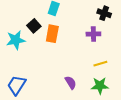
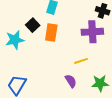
purple cross: (93, 34) -> (92, 32), size x1.5
yellow line: (100, 64) -> (81, 61), moved

